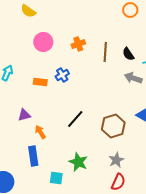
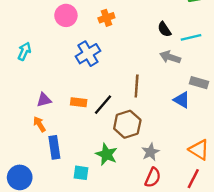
brown line: (105, 52) -> (137, 86), moved
blue cross: (62, 75) -> (88, 54), size x1.5
orange rectangle: (40, 82) -> (79, 102), moved
brown hexagon: (113, 126) -> (127, 124), moved
orange arrow: (40, 132) -> (39, 124), moved

